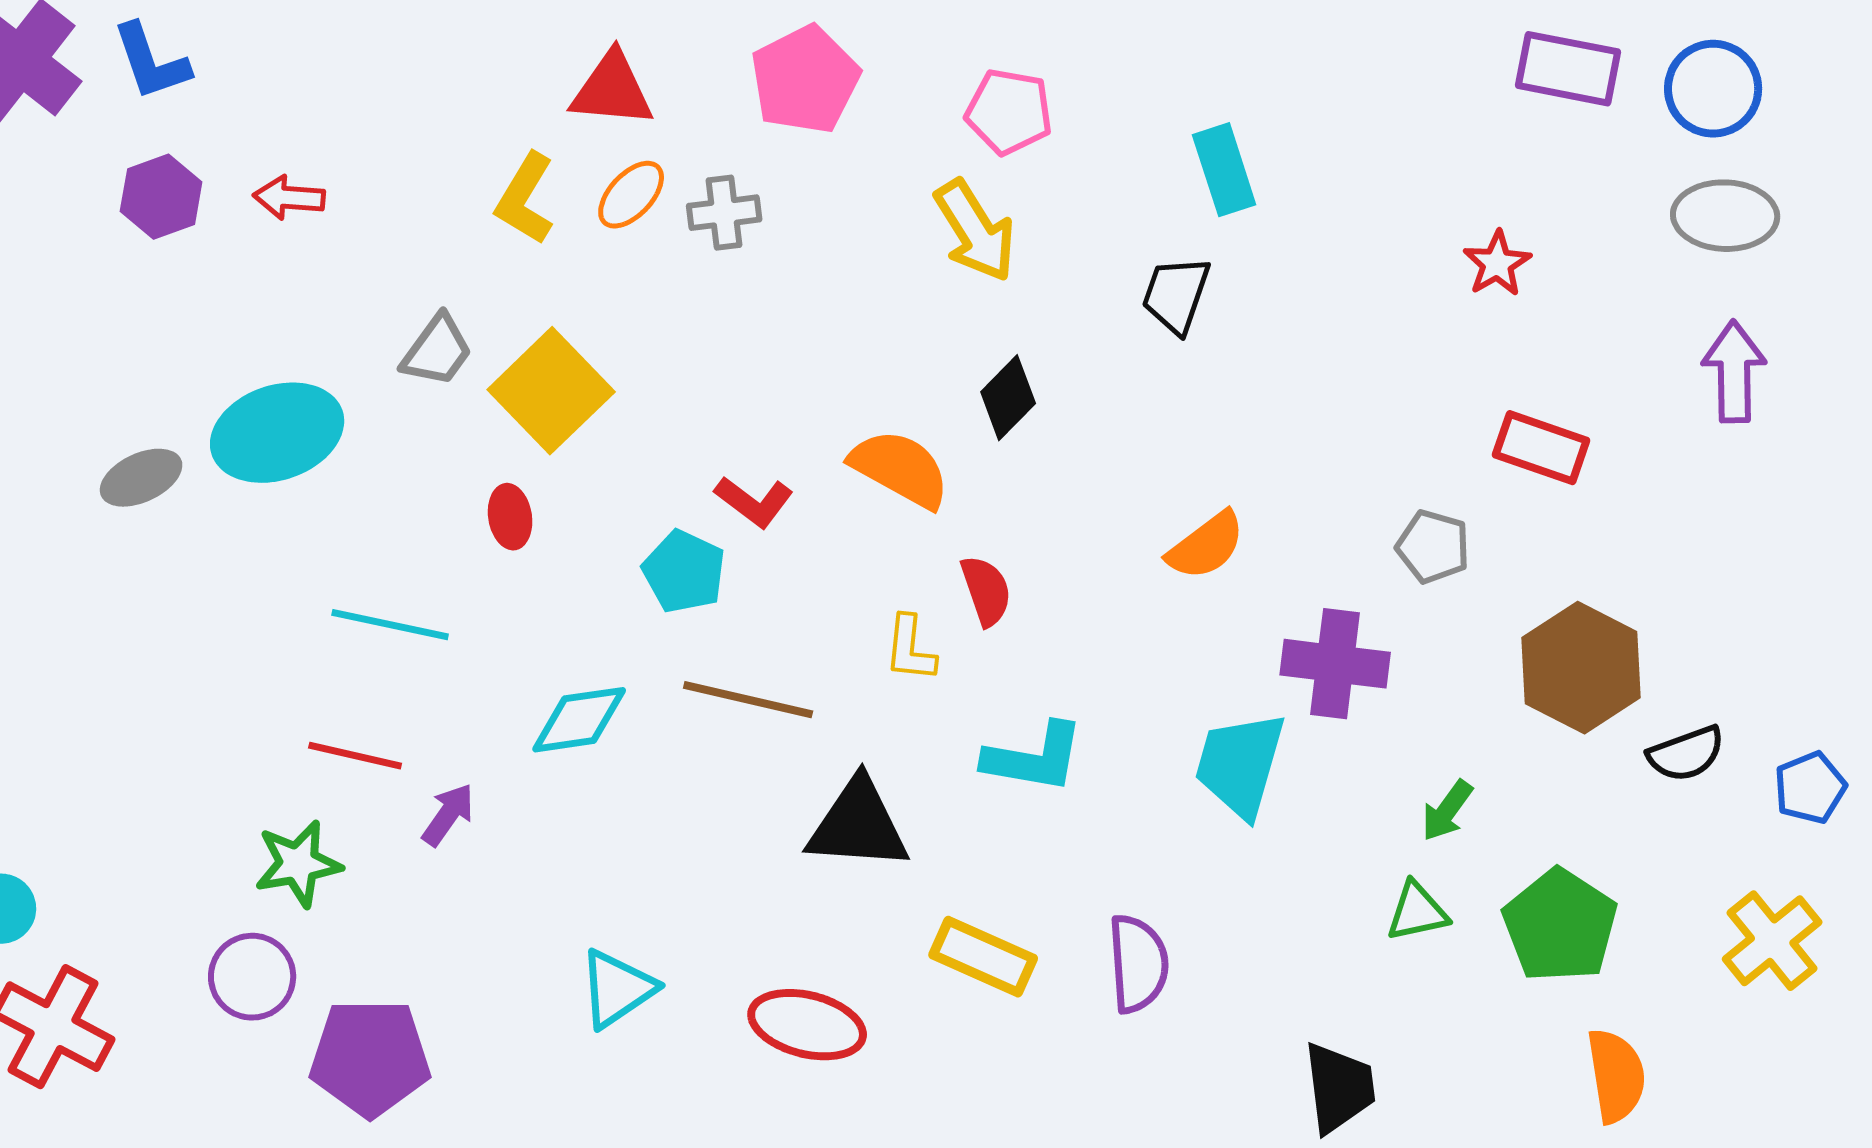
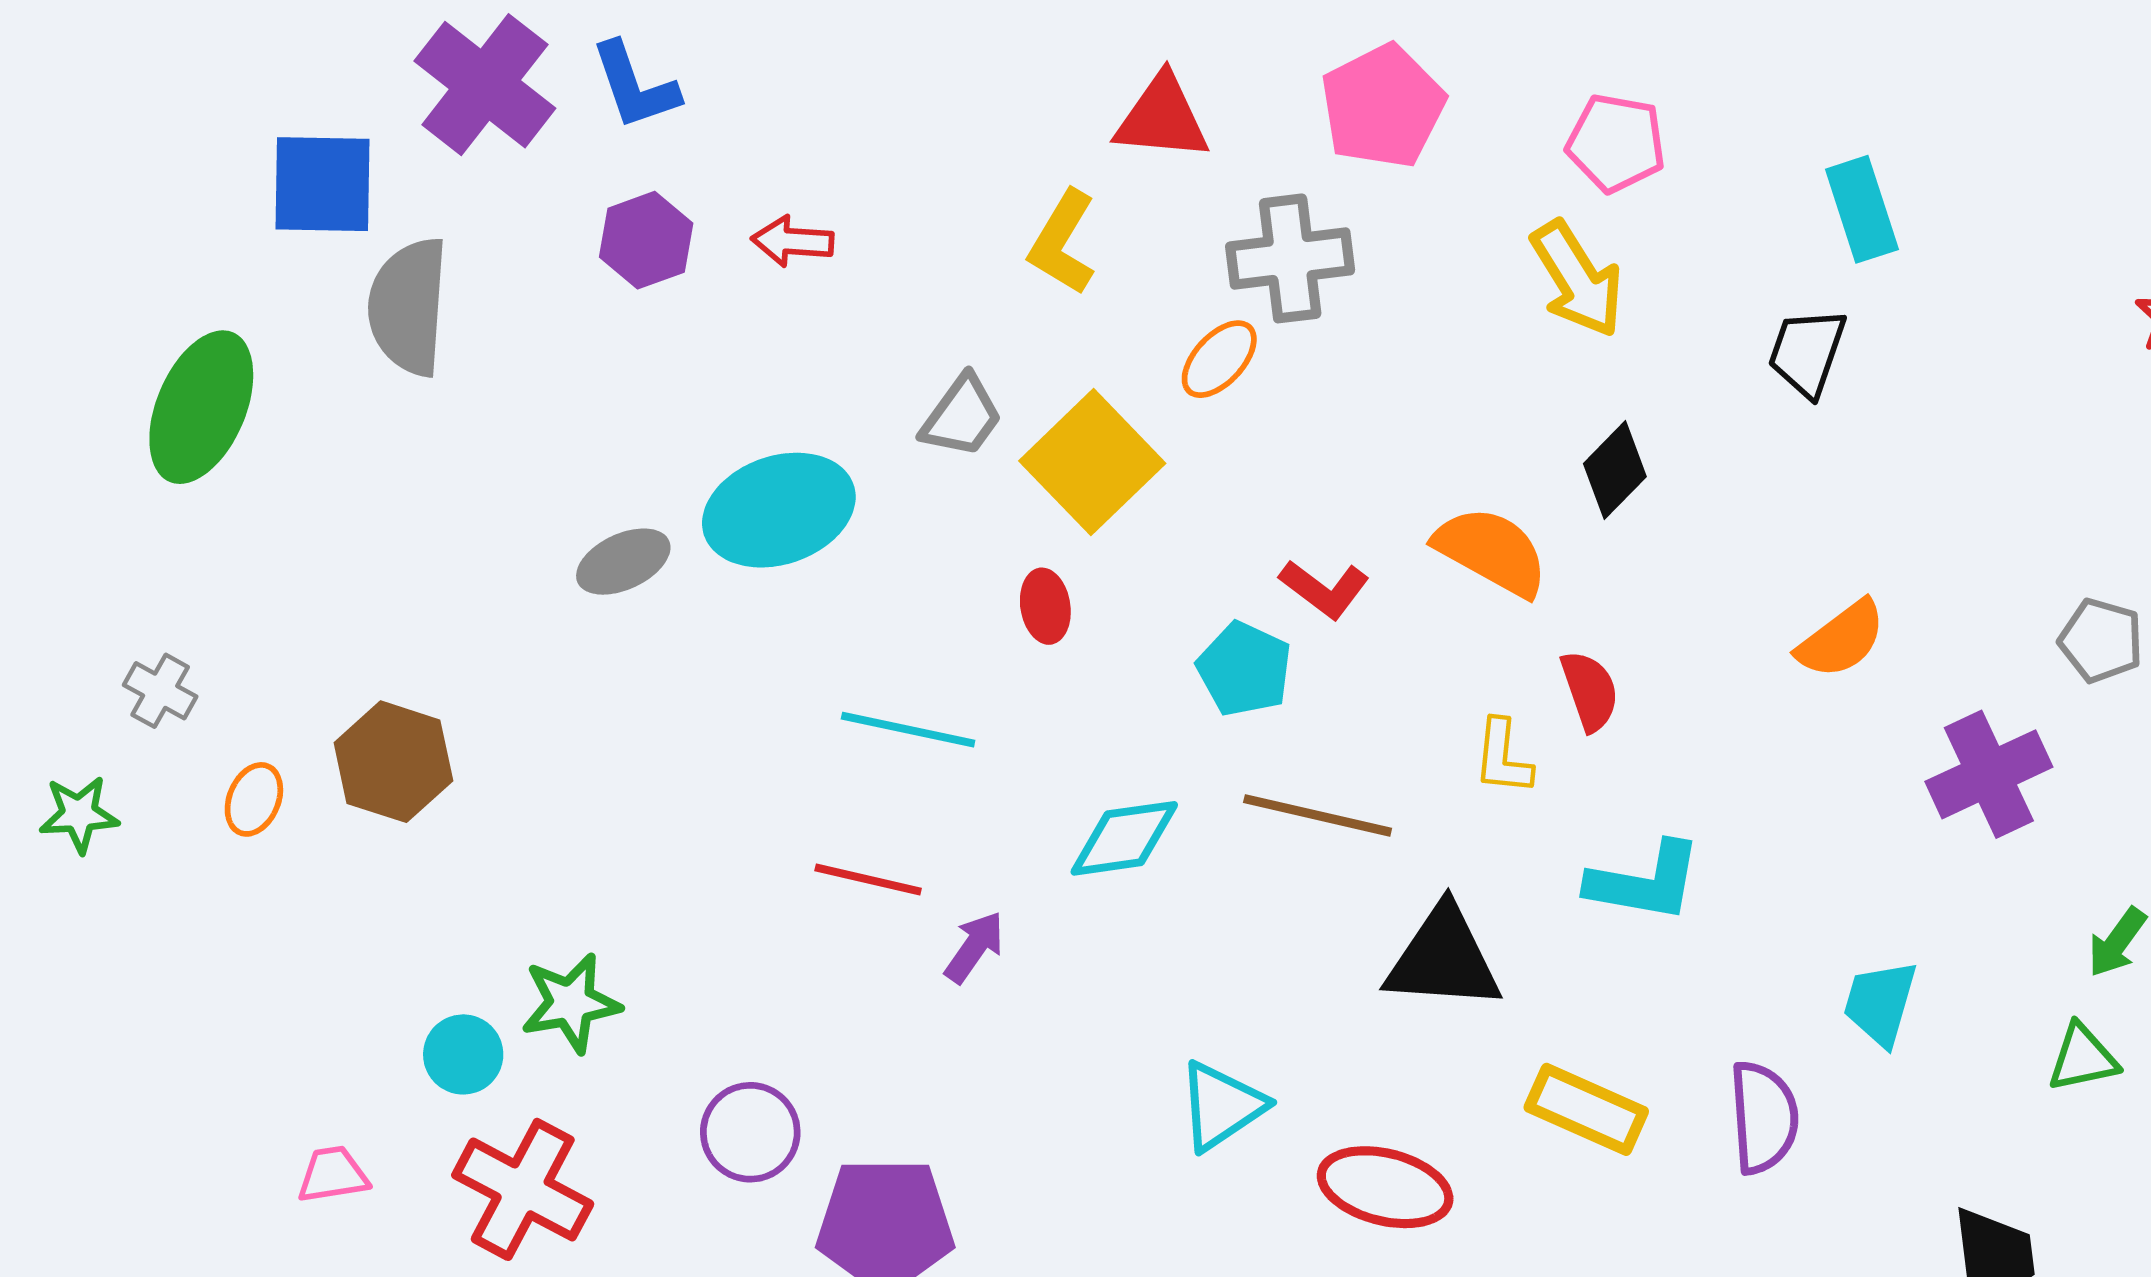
orange ellipse: (631, 195) -> (1219, 359), moved
gray cross: (724, 213) -> (1290, 258), size x1.5
purple cross: (1335, 664) -> (1989, 774), turned -32
cyan trapezoid: (1240, 765) -> (1880, 1003), moved, size x0.7
green star: (298, 864) -> (571, 1003), moved
cyan triangle: (617, 989) -> (1221, 1106), moved

